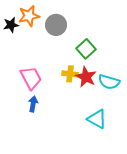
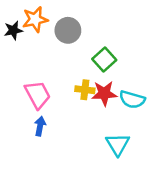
red star: (86, 77) -> (104, 93), turned -30
cyan triangle: (97, 119) -> (118, 144), turned 30

